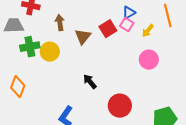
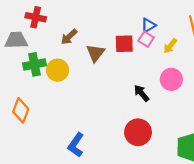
brown arrow: (60, 23) -> (69, 37), turned -126
red square: (108, 29) -> (124, 44), turned 30
black arrow: (90, 82) -> (141, 93), moved

